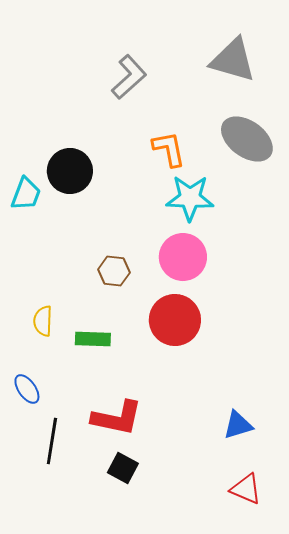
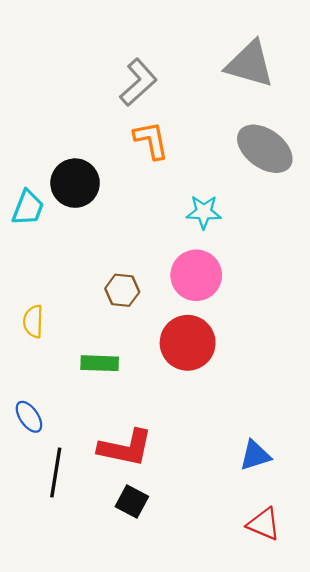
orange L-shape: (169, 149) -> (151, 140), moved
cyan star: (190, 198) -> (204, 212), size x0.7
yellow semicircle: (43, 321) -> (33, 321), moved

